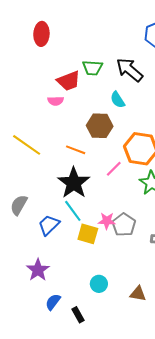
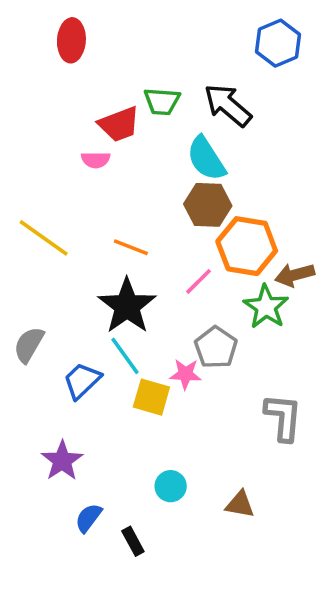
cyan semicircle: (118, 100) -> (206, 159), size x1.5
brown hexagon: (100, 126) -> (208, 205), moved
gray pentagon: (124, 225) -> (216, 347), moved

